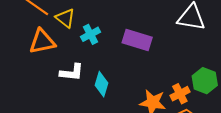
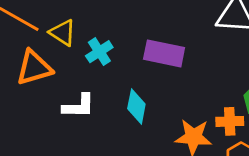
cyan diamond: (102, 84) -> (136, 106), moved
orange cross: (180, 94) -> (230, 121), turned 30

